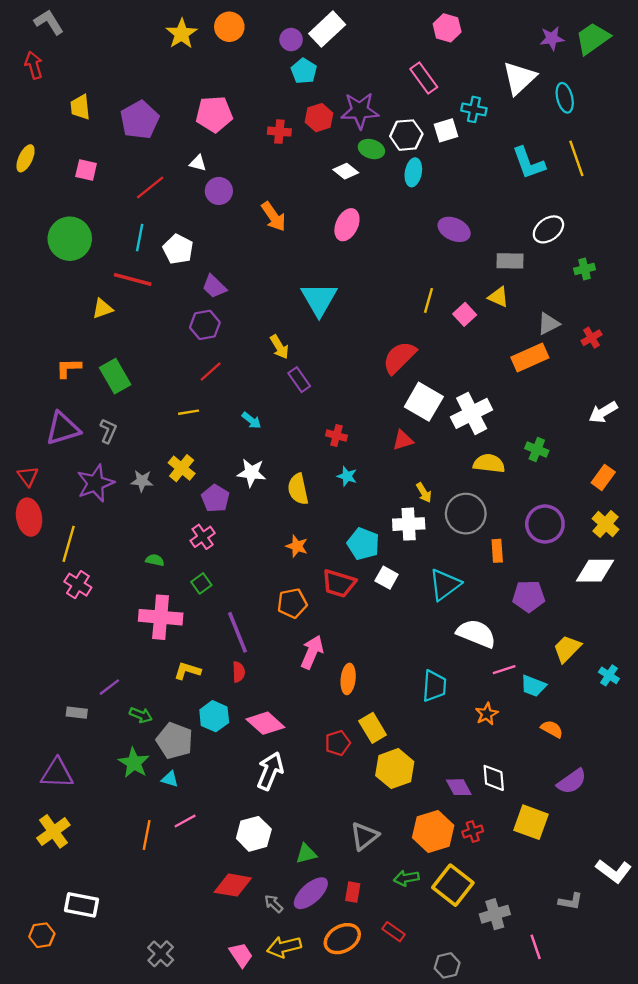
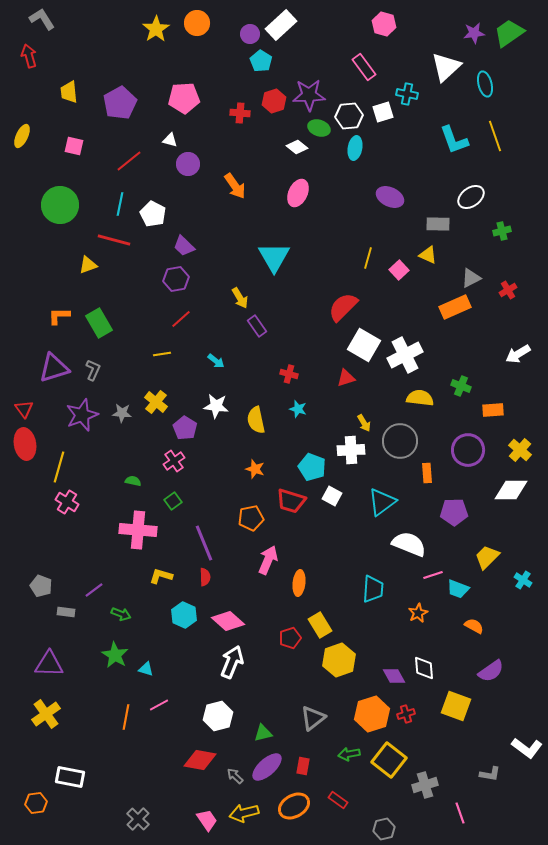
orange rectangle: (603, 477) -> (493, 410), moved, turned 50
gray pentagon: (175, 741) -> (41, 586), moved, size x0.7

